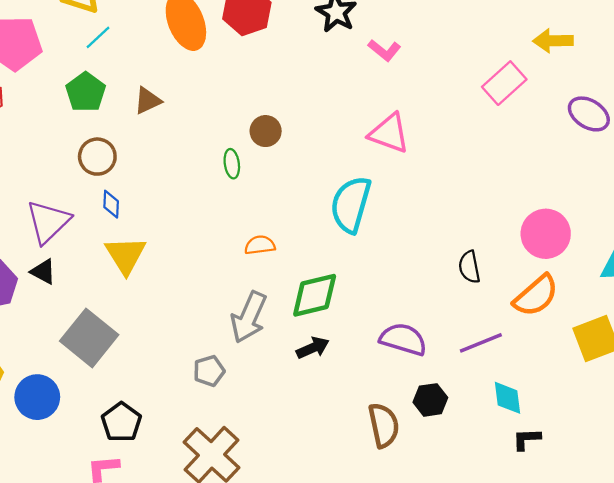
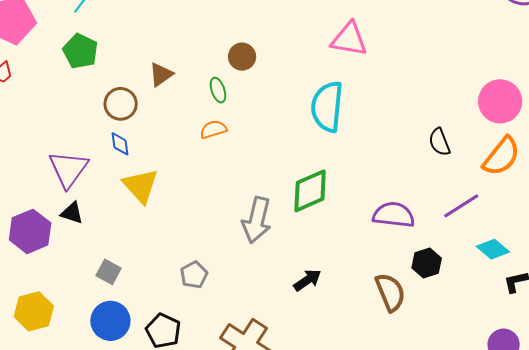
brown triangle: (148, 101) -> (161, 74), moved
brown circle: (97, 157) -> (121, 104), moved
orange semicircle: (260, 245) -> (213, 129), moved
gray square: (89, 338) -> (109, 272), moved, size x0.5
black arrow: (313, 348) -> (307, 280), moved
gray pentagon: (209, 371) -> (194, 275), moved
blue circle: (37, 397) -> (110, 321), moved
cyan diamond: (507, 398) -> (493, 249), turned -32

